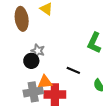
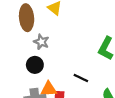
gray star: (38, 51) -> (41, 42), moved

